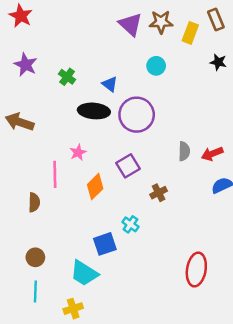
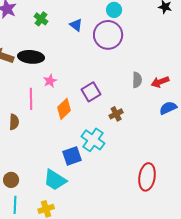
black ellipse: (94, 111) -> (31, 57), moved
purple circle: (137, 115) -> (108, 35), moved
cyan cross: (130, 224) -> (93, 140), size x1.6
brown circle: (35, 257) -> (11, 180), moved
cyan line: (35, 291) -> (15, 205), moved

